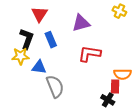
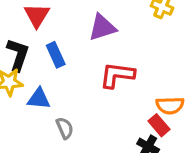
gray semicircle: (55, 86) -> (65, 128), size x0.6
red rectangle: (115, 86) -> (159, 125), turned -40

